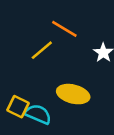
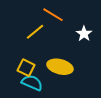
yellow square: (18, 107) -> (26, 68), moved

